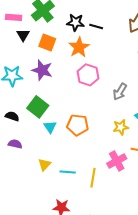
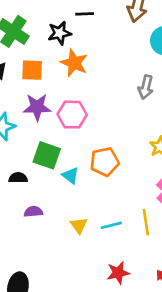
black line: (96, 27) -> (85, 14), moved
pink hexagon: (88, 75) -> (72, 115), moved
gray arrow: (120, 92) -> (146, 87), moved

